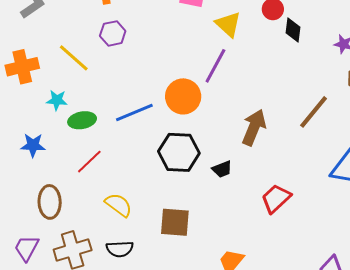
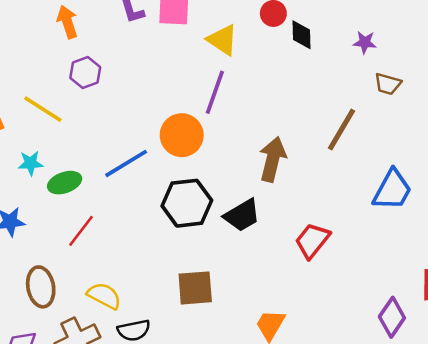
black trapezoid: (222, 169) -> (242, 215), size x1.5
yellow semicircle: (119, 205) -> (104, 296), moved

